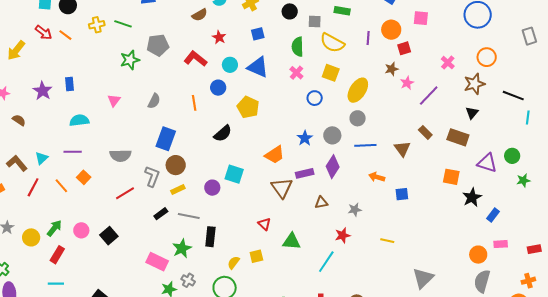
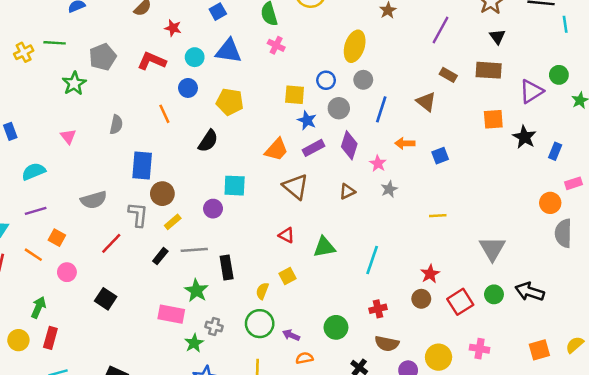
yellow square: (331, 73) -> (295, 95), moved
pink star: (407, 83) -> (378, 163), moved
blue circle: (315, 98) -> (326, 80), moved
blue line: (365, 145) -> (381, 109), turned -55
purple triangle: (487, 163) -> (531, 91), turned -35
purple rectangle: (305, 173) -> (314, 148), moved
pink circle: (81, 230) -> (67, 272), moved
red star: (343, 235) -> (430, 274), moved
yellow circle: (31, 237) -> (18, 340), moved

